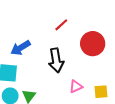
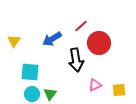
red circle: (93, 44) -> (99, 43), moved
blue arrow: (21, 48) -> (52, 39), moved

